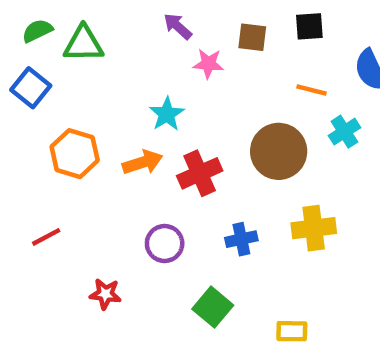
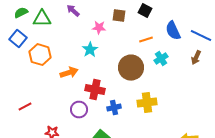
purple arrow: (178, 26) -> (73, 11), moved
black square: (309, 26) -> (145, 11), turned 32
orange line: (312, 90) -> (146, 40), turned -32
cyan star: (167, 114) -> (90, 50), moved
orange hexagon: (75, 154) -> (40, 55), moved
red cross: (200, 173) -> (95, 90), moved, turned 36

